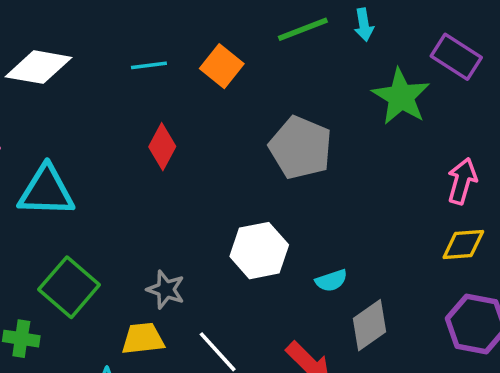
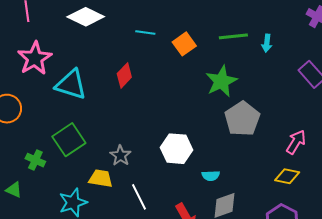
green star: (401, 97) -> (221, 81), moved
red diamond: (162, 147) -> (124, 75), moved
gray pentagon: (300, 148) -> (242, 119), moved

